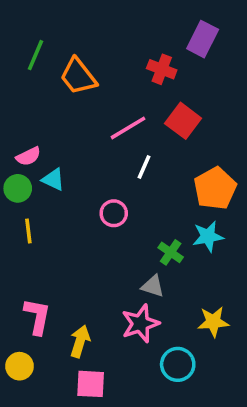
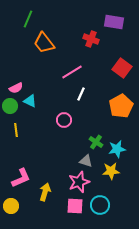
purple rectangle: (203, 39) -> (114, 22), turned 72
green line: (35, 55) -> (28, 19), moved
red square: (183, 121) -> (122, 68), moved
cyan star: (208, 236) -> (117, 149), moved
pink L-shape: (37, 316) -> (21, 178), turned 55
yellow star: (213, 322) -> (111, 171), moved
pink square: (91, 384) -> (75, 206), moved

